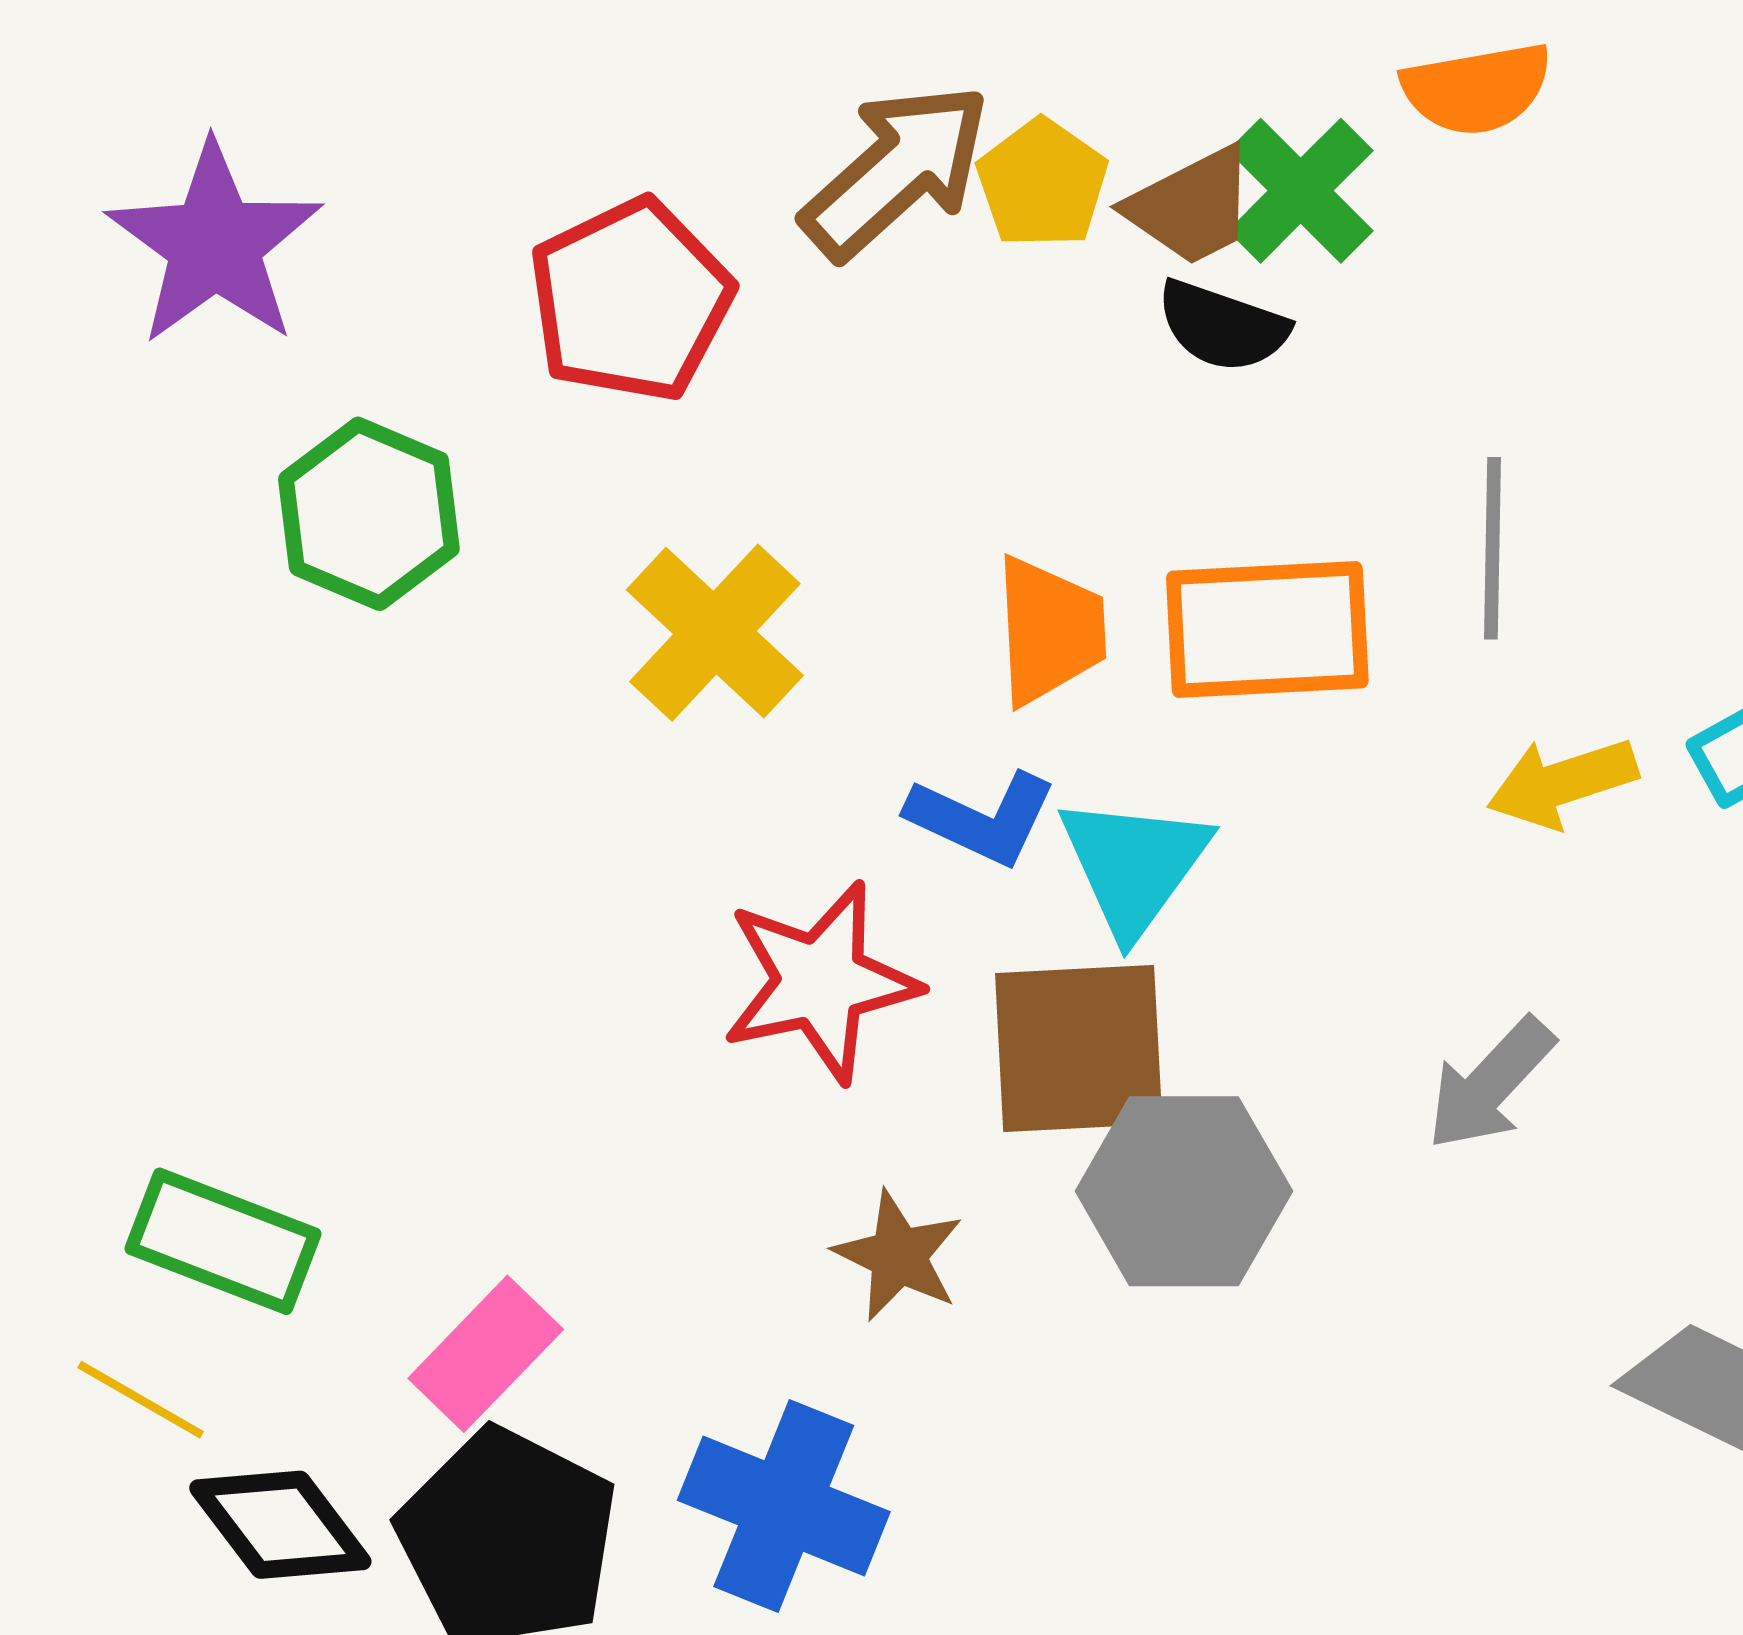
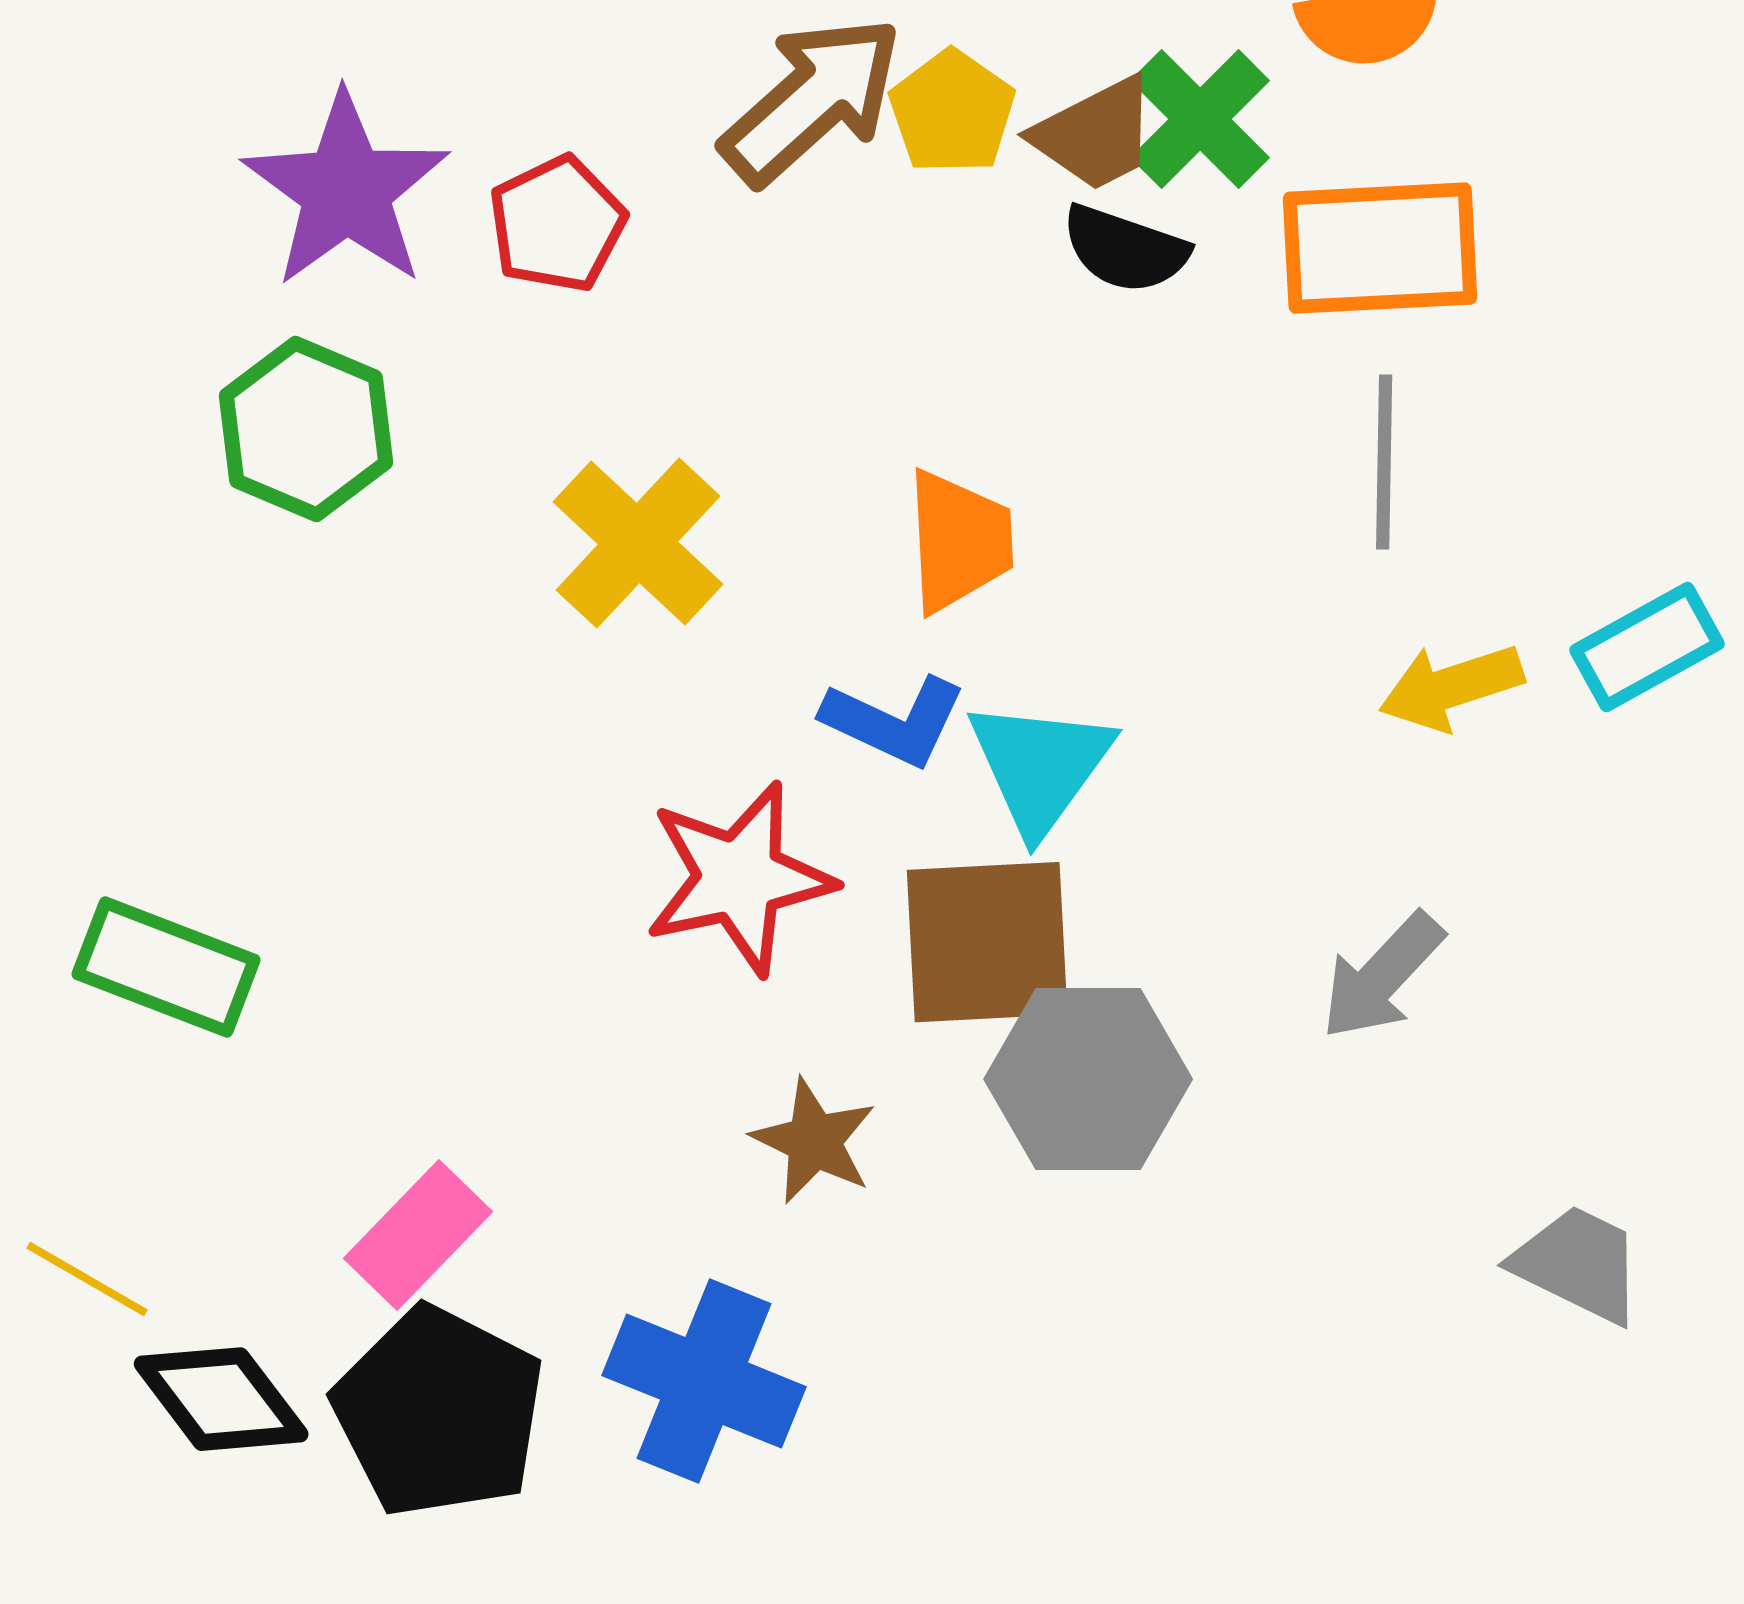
purple star: (215, 244) -> (346, 190), moved
red pentagon: (631, 300) -> (557, 224), size x0.7
orange rectangle: (1267, 629) -> (1380, 248), moved
green rectangle: (223, 1241) -> (166, 967), moved

